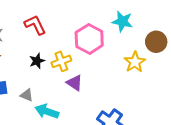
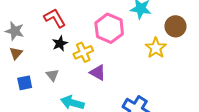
black star: (37, 61) -> (60, 44), moved
gray triangle: (27, 95) -> (52, 75), moved, turned 32

